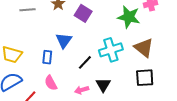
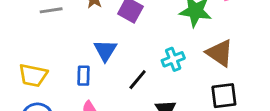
cyan cross: (111, 50) -> (173, 59), size x0.7

